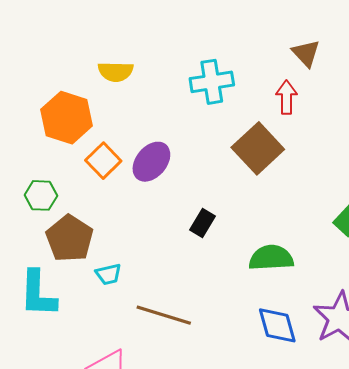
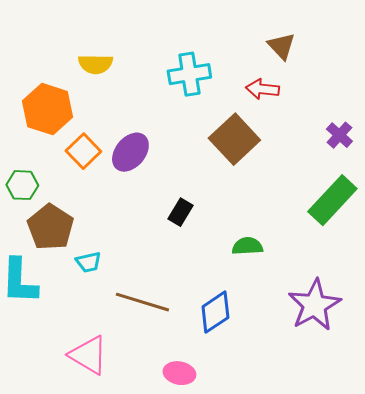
red arrow: (286, 97) -> (262, 89), turned -84
green semicircle: (271, 258) -> (247, 246), size x0.7
blue diamond: (277, 325) -> (215, 312), moved, turned 72

